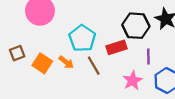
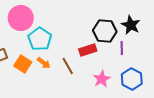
cyan pentagon: (82, 38) -> (40, 39), moved
purple line: (148, 57) -> (122, 48), moved

